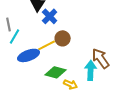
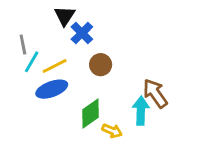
yellow line: (47, 45) -> (55, 66), moved
green diamond: (56, 72) -> (91, 114), turned -50

